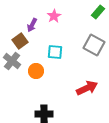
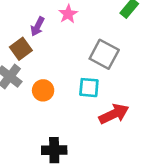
gray square: (94, 45) -> (104, 54), moved
cyan square: (55, 52) -> (89, 88), moved

